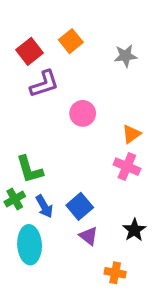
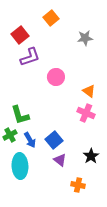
orange square: (71, 41) -> (51, 18), moved
orange triangle: (131, 134) -> (89, 91), turned -48

